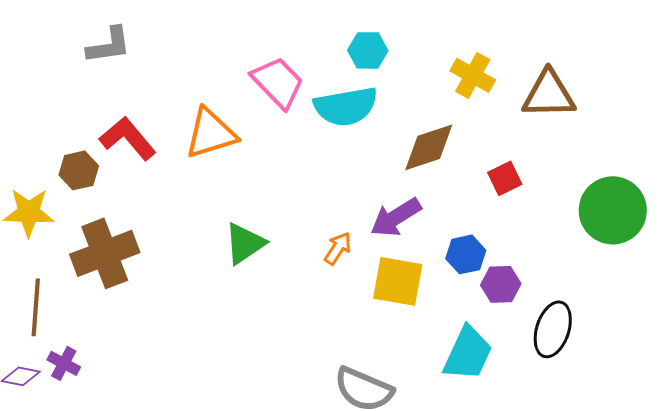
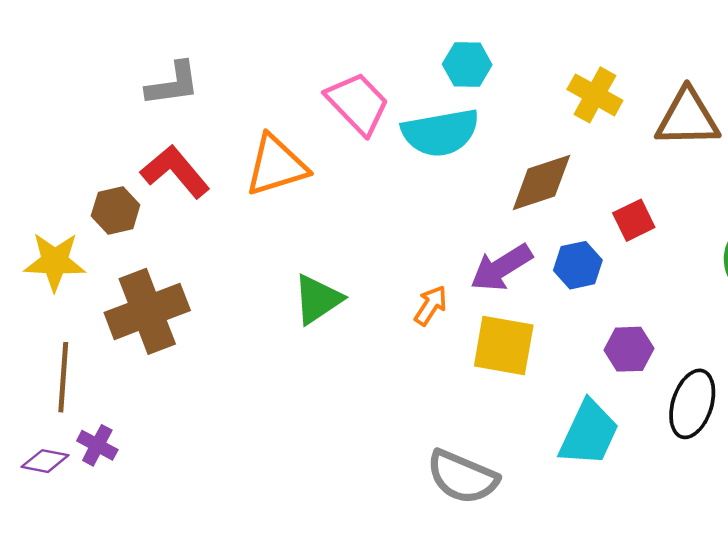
gray L-shape: (109, 45) -> (173, 84), moved
blue hexagon: (466, 254) -> (578, 265), moved

